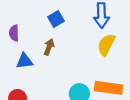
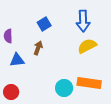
yellow semicircle: (106, 45) -> (87, 46), turned 36

